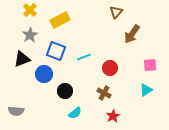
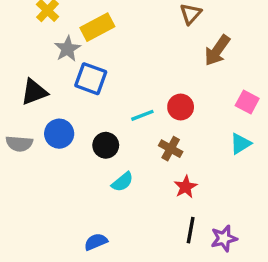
gray star: (30, 35) -> (67, 49), moved
cyan line: (84, 57) -> (142, 115), moved
pink square: (150, 65) -> (247, 102), turned 32
blue circle: (44, 74) -> (59, 134), moved
gray semicircle: (16, 111) -> (19, 144), moved

